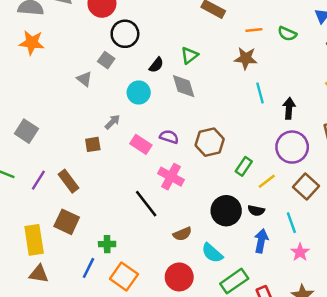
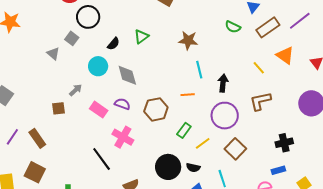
orange line: (254, 30) -> (188, 95), moved
green semicircle: (287, 34) -> (233, 27), moved
gray diamond: (184, 86) -> (127, 75), moved

